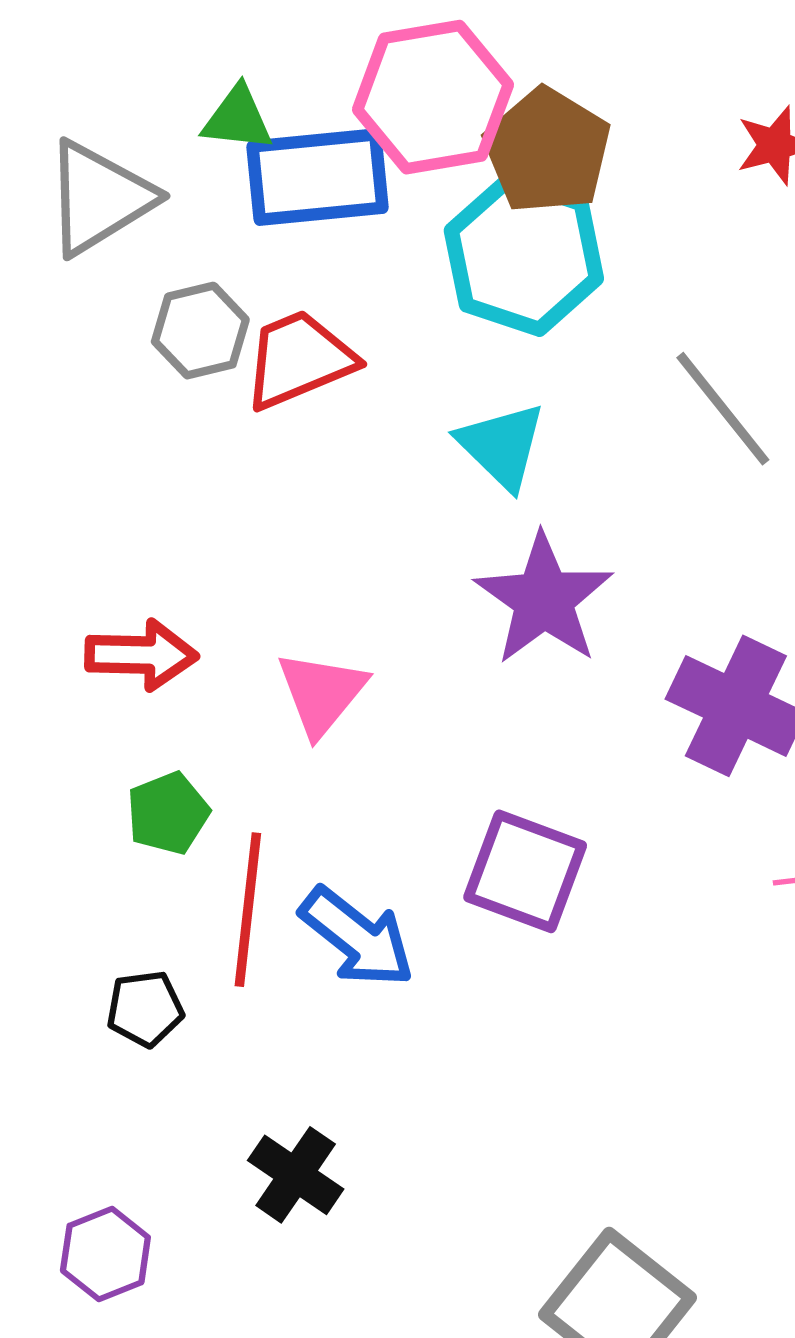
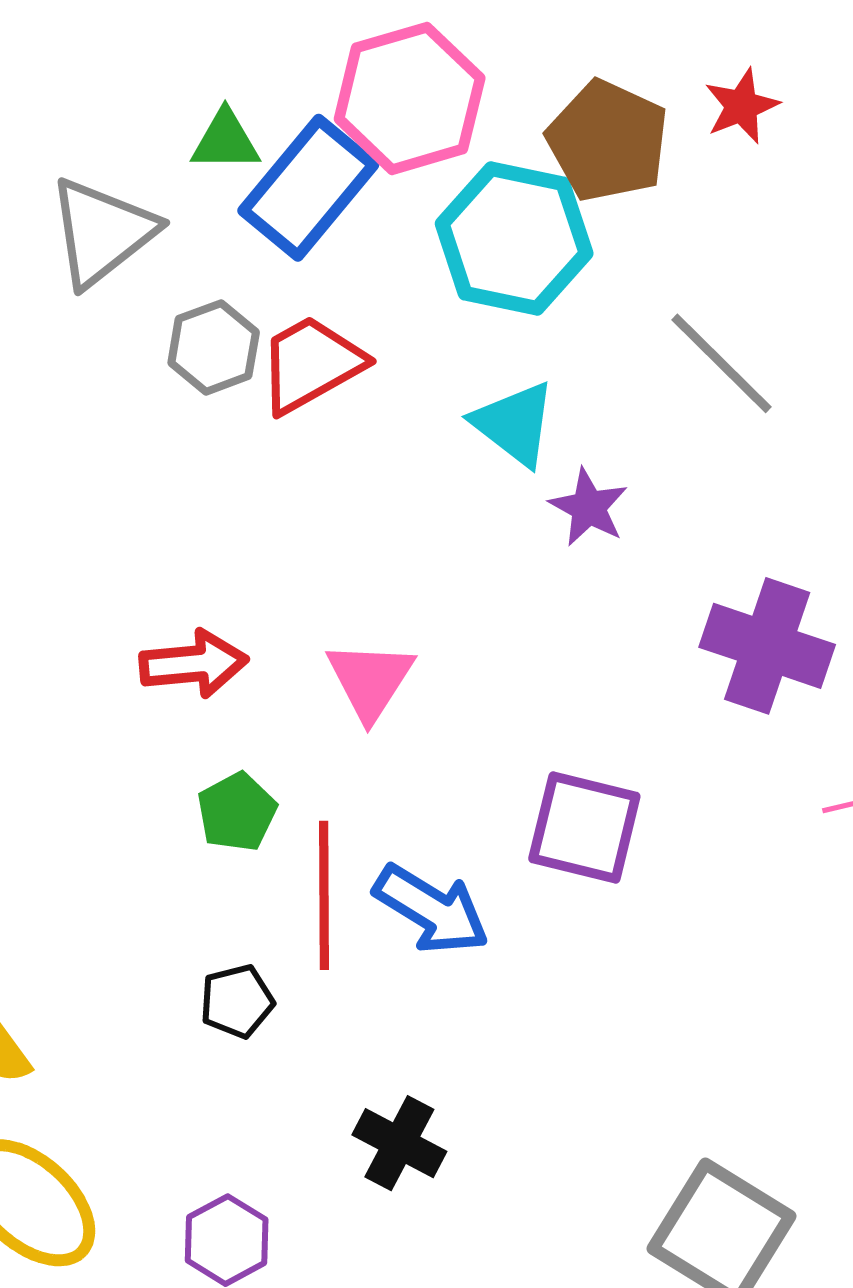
brown pentagon: (547, 151) -> (608, 141), moved
blue rectangle: (317, 177) -> (308, 188), turned -38
purple star: (544, 599) -> (589, 507), moved, size x0.6

